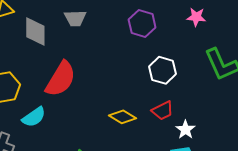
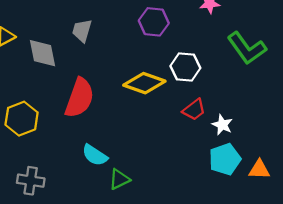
gray trapezoid: (75, 18) -> (82, 31), turned 120
cyan semicircle: (34, 117) -> (95, 155), moved, turned 80
yellow diamond: (123, 117) -> (144, 83), moved, size x1.4

